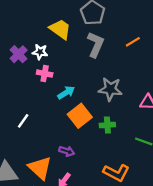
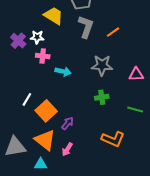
orange line: (133, 42) -> (113, 32), moved
cyan arrow: (66, 93) -> (63, 71), turned 49
orange square: (80, 116) -> (46, 111), moved
purple arrow: (67, 151) -> (68, 123), turned -64

